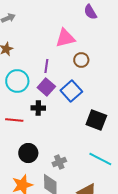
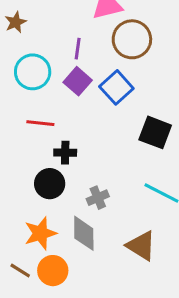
brown circle: (81, 60) -> (132, 39), size x1.6
black cross: (38, 108) -> (65, 153), moved
red line: (14, 120) -> (40, 123), moved

